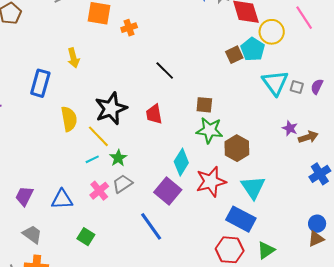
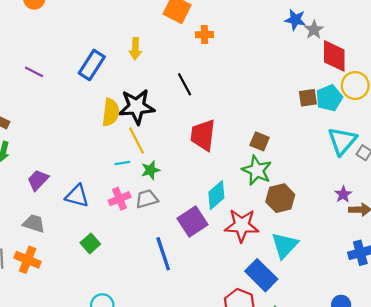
black line: (165, 70) -> (185, 84), moved
black star: (111, 109) -> (137, 107), moved
red trapezoid: (154, 114) -> (203, 135), size x1.4
gray trapezoid: (32, 234) -> (34, 223), turned -35

